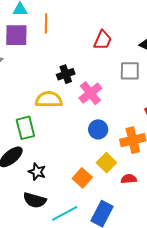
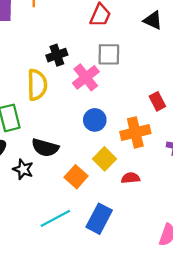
gray square: (130, 71) -> (109, 54), moved
yellow semicircle: (49, 100) -> (37, 85), turned 88
black semicircle: (35, 200) -> (45, 148), moved

